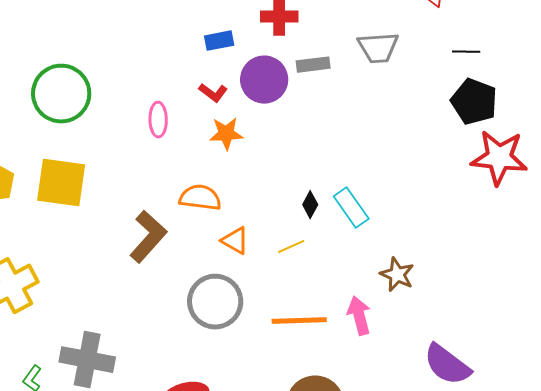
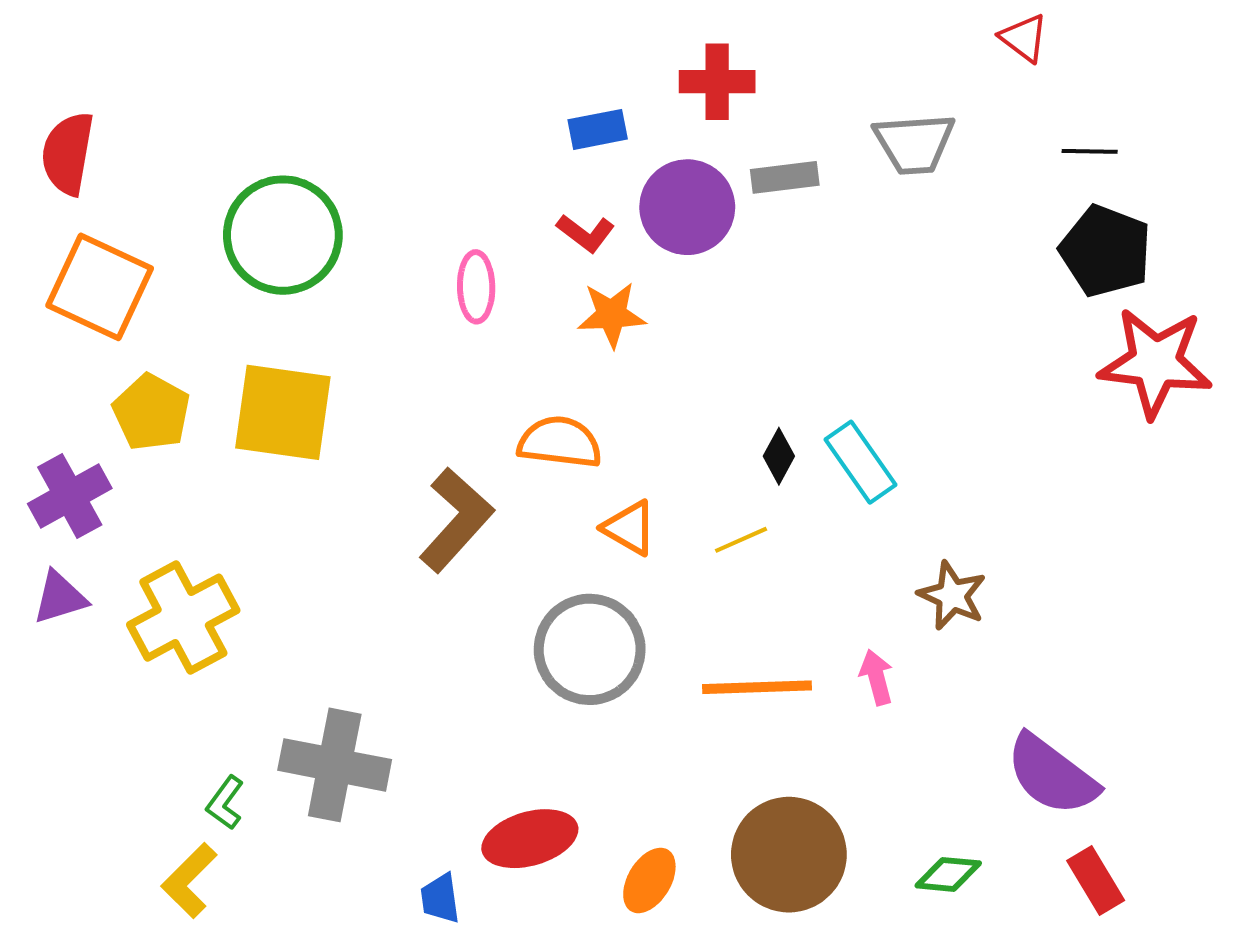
pink arrow: (359, 316) -> (876, 677), size x0.7

